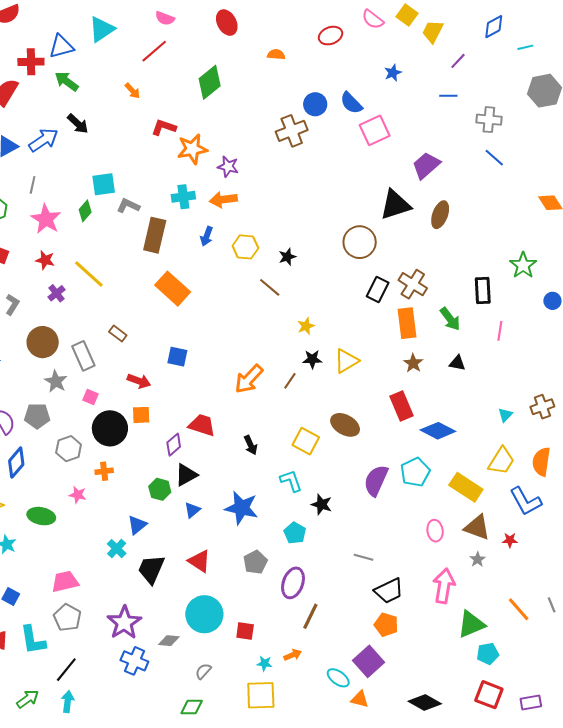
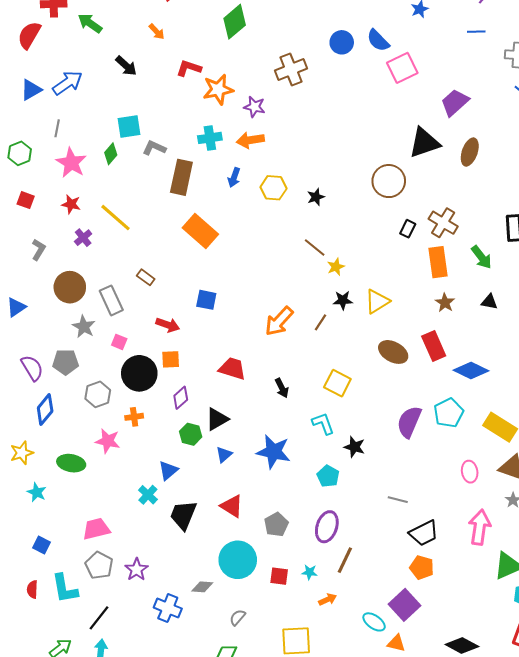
black arrow: (78, 124) -> (126, 66), moved
brown cross: (292, 131) -> (291, 69), moved
brown line: (270, 287) -> (315, 248), moved
black rectangle: (378, 289) -> (408, 229), size x0.7
brown ellipse: (345, 425) -> (393, 352), moved
purple diamond: (174, 445) -> (181, 398), moved
pink star: (78, 495) -> (108, 441), size x1.4
gray pentagon: (255, 562) -> (276, 525), moved
purple star: (124, 623) -> (137, 570), moved, size x0.7
cyan star: (264, 663) -> (309, 572), moved

